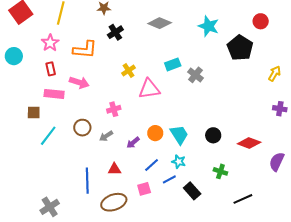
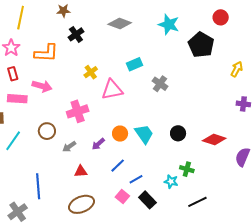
gray cross: (195, 75) -> (160, 84), moved
pink cross: (114, 109) -> (78, 111), size x1.5
gray arrow: (106, 136) -> (69, 147), moved
cyan star: (179, 162) -> (171, 181), moved
blue line: (87, 181) -> (38, 186), moved
pink square: (144, 189) -> (122, 196), moved, turned -32
black rectangle: (192, 191) -> (147, 200), moved
black line: (243, 199) -> (197, 202), moved

